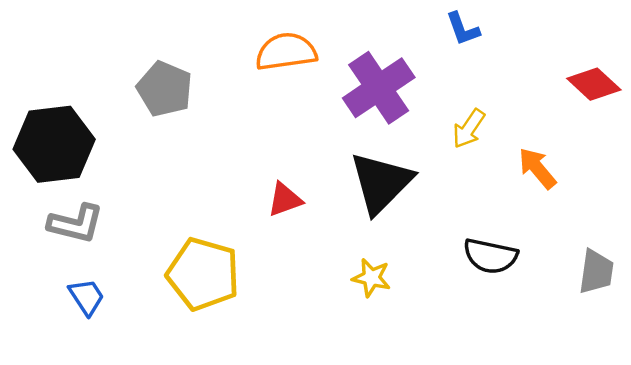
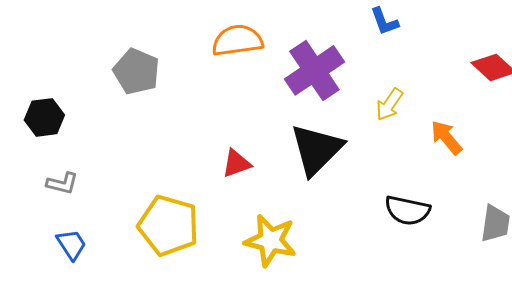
black hexagon: (54, 144) -> (44, 117), size x0.6
gray L-shape: (76, 224) -> (62, 183), size x0.7
yellow star: (371, 278) -> (270, 240), moved, size x1.6

